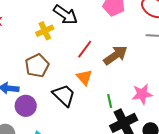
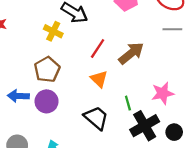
yellow cross: (45, 31) -> (53, 31), turned -36
black trapezoid: (64, 95) -> (96, 118), moved
purple circle: (26, 106) -> (47, 101), moved

